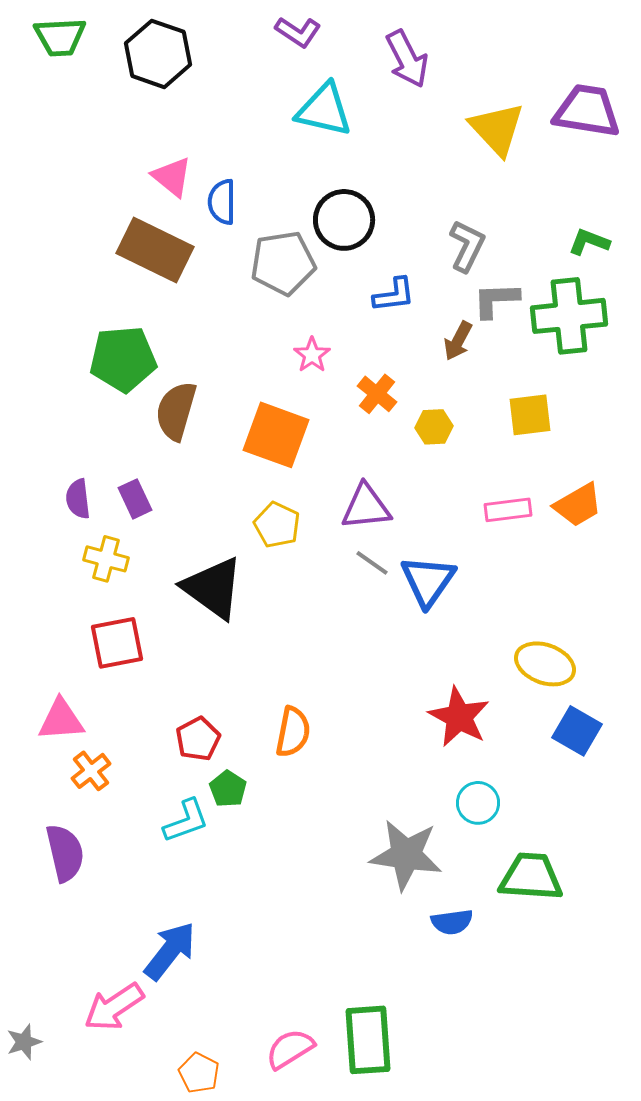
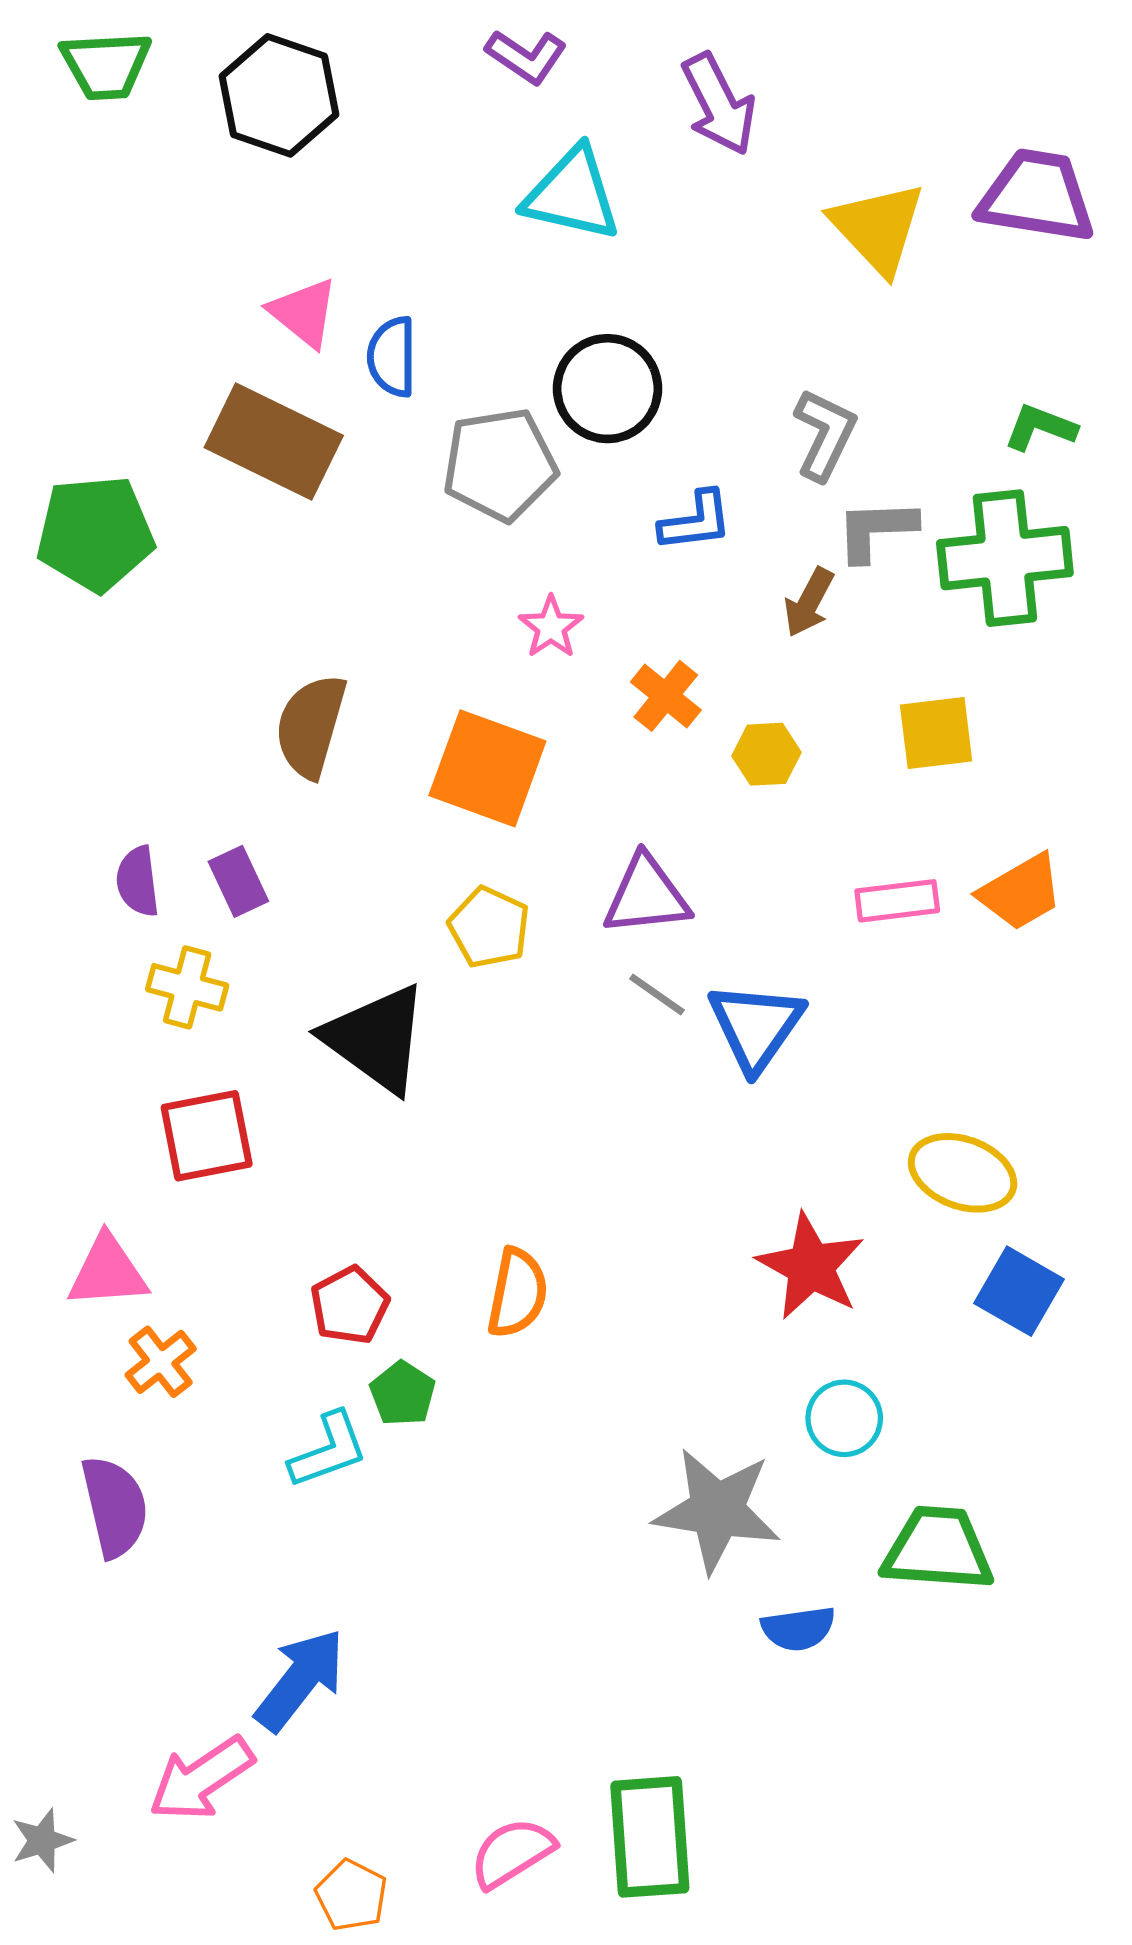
green pentagon: (123, 359) -> (95, 533), moved

